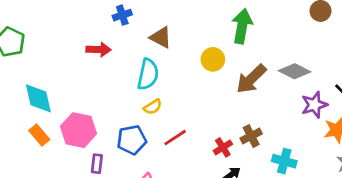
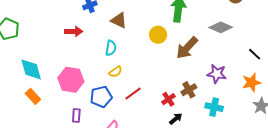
gray diamond: (295, 71) -> (221, 27), moved
cyan semicircle: (148, 74) -> (111, 48), size x0.7
purple star: (314, 105) -> (217, 74), moved, turned 30
pink hexagon: (79, 130) -> (71, 80), moved

